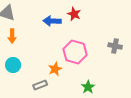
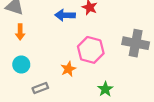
gray cross: (115, 46) -> (136, 43), size x1.6
gray rectangle: (40, 85) -> (40, 88), moved

